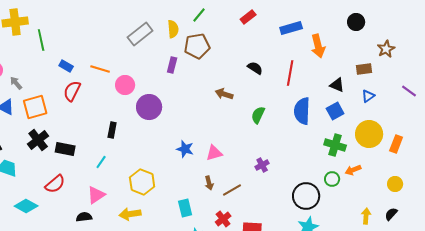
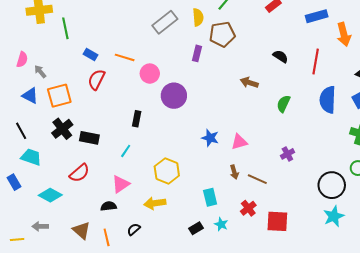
brown line: (232, 190) -> (257, 179), turned 54

